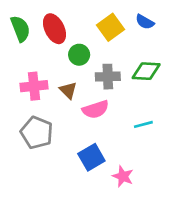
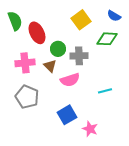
blue semicircle: (145, 22) -> (114, 16), moved
red ellipse: (55, 29) -> (37, 33), moved
green circle: (79, 55) -> (58, 49), moved
green diamond: (146, 71) -> (107, 39), moved

